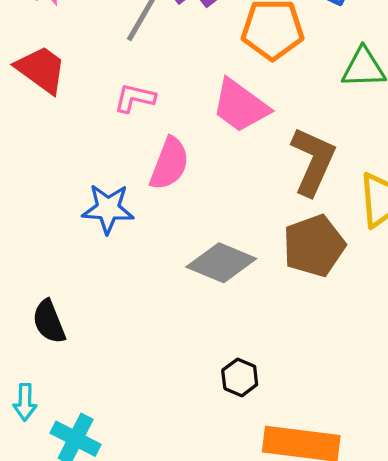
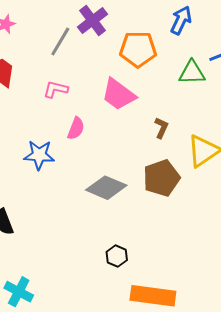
brown L-shape: (313, 161) -> (161, 128), size x0.5
pink semicircle: (169, 164) -> (76, 128), size x0.7

